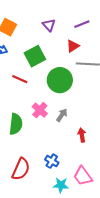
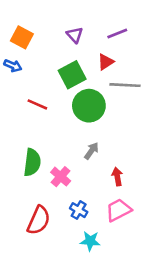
green square: (35, 56) -> (72, 75), moved
pink cross: (40, 110) -> (61, 177), moved
pink trapezoid: (83, 176) -> (119, 210), moved, turned 100

